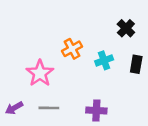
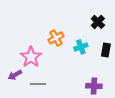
purple arrow: (14, 108) -> (15, 75), moved
purple cross: (96, 111) -> (94, 86), moved

